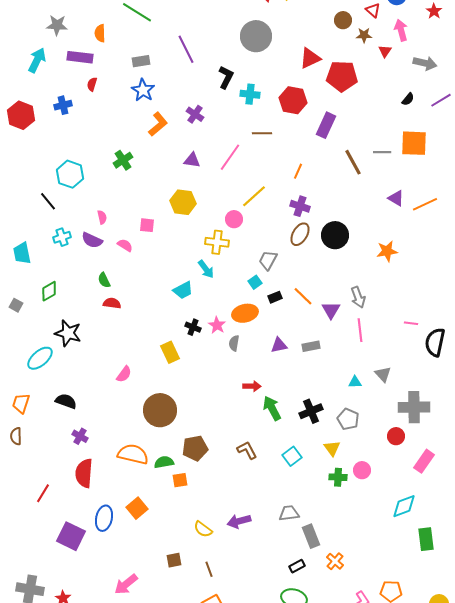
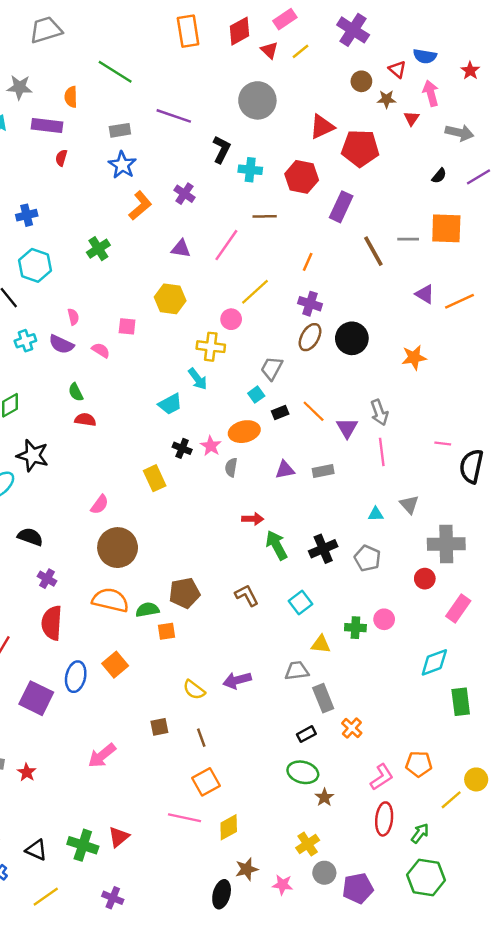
purple line: (186, 49) -> (174, 116), turned -44
blue cross: (63, 105) -> (27, 215), moved
brown circle: (160, 410) -> (118, 548), moved
yellow triangle: (332, 448) -> (321, 644), moved, turned -48

